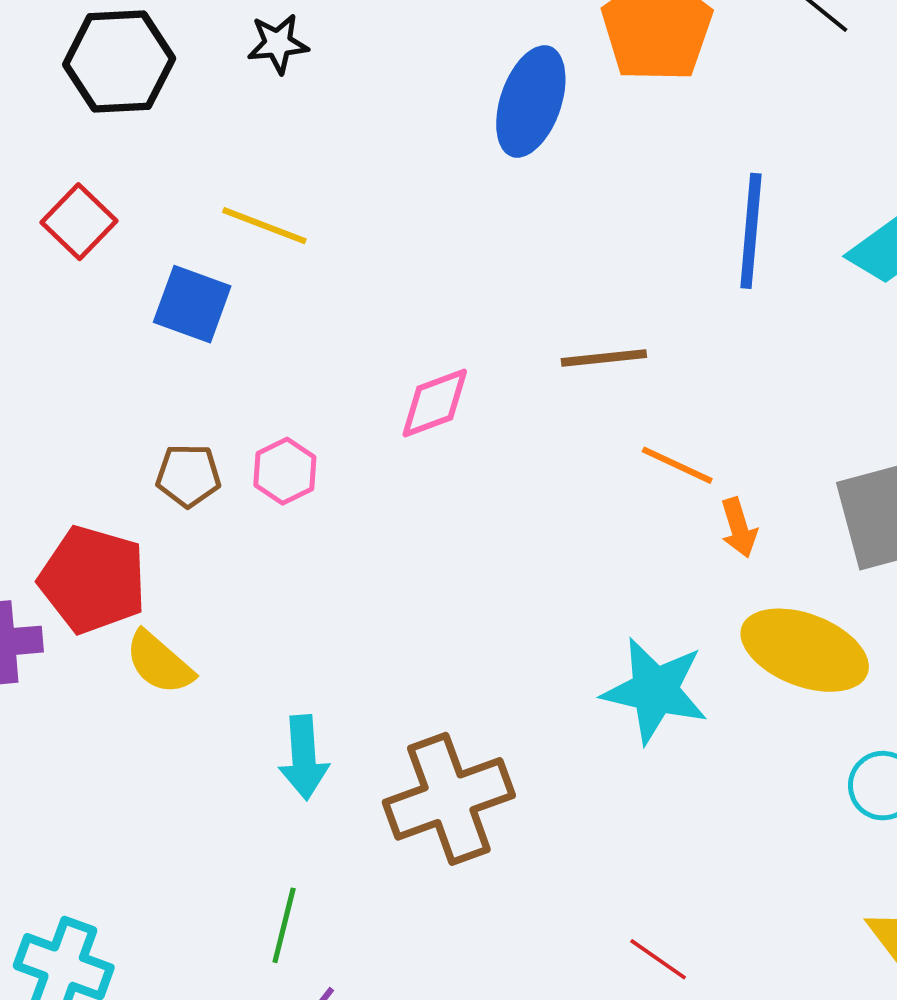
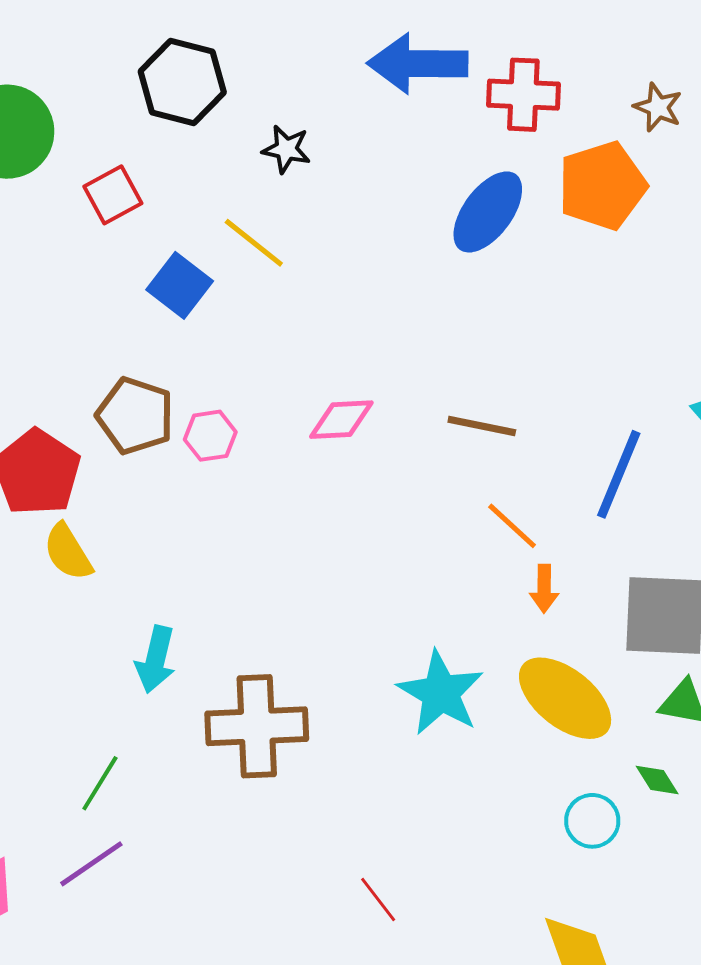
black star: (278, 44) -> (286, 149), moved
blue line: (751, 231) -> (619, 474), moved
brown pentagon: (188, 476) -> (135, 416), size x1.5

